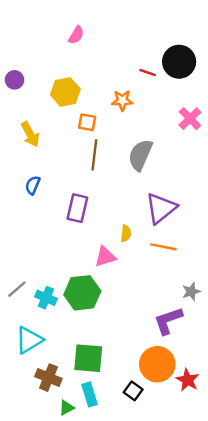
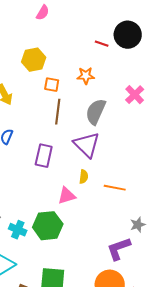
orange star: (122, 100) -> (86, 76), moved
pink cross: (190, 119) -> (135, 95), moved
purple triangle: (161, 208) -> (87, 145), moved, turned -36

